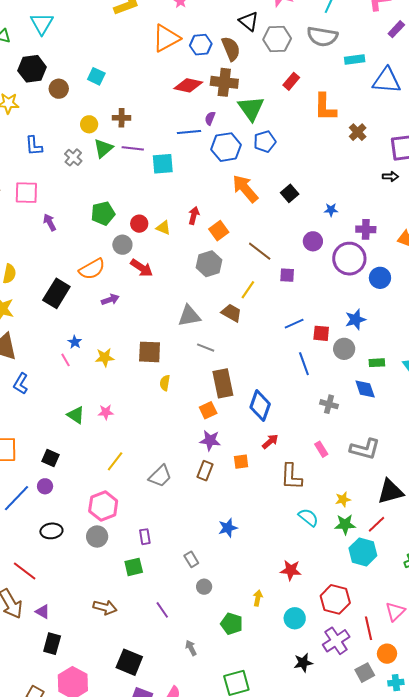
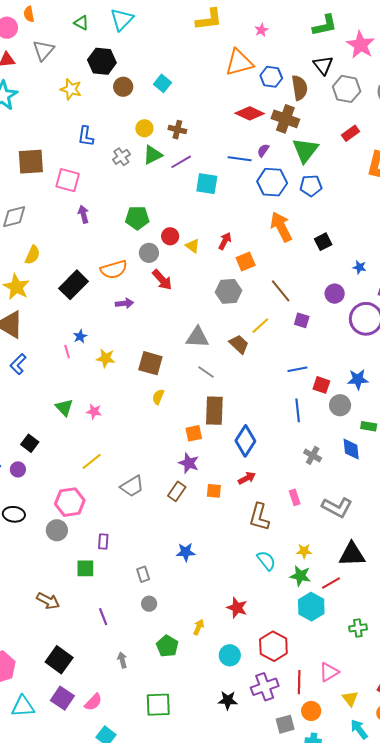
purple line: (133, 148) -> (181, 162), turned -50

